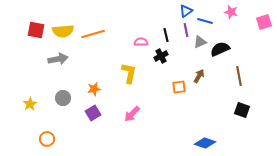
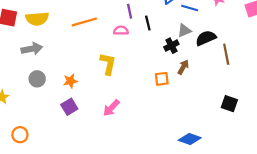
purple line: (186, 30) -> (130, 11), moved
orange line: (93, 34) -> (84, 22), moved
black cross: (161, 56) -> (171, 46), moved
brown line: (239, 76) -> (226, 54), moved
gray circle: (63, 98) -> (37, 79), moved

